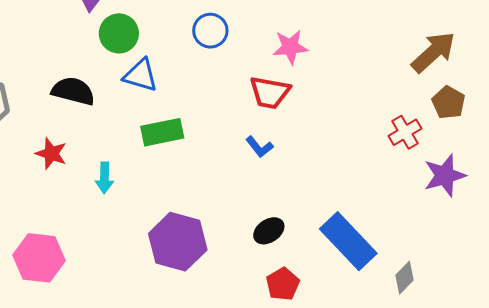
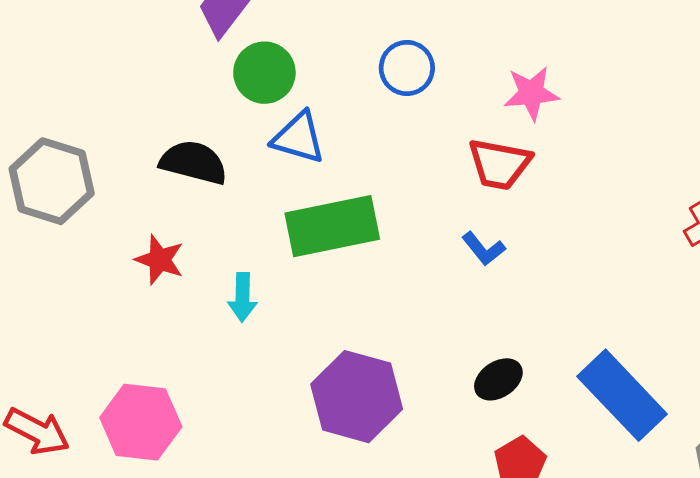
green rectangle: (162, 132) -> (332, 226), size x1.4

